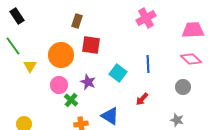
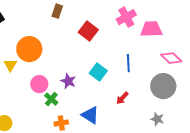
brown rectangle: (77, 21) -> (57, 11), moved
pink trapezoid: (193, 30) -> (151, 29), moved
red square: (91, 45) -> (88, 31), moved, turned 30
orange circle: (61, 55) -> (29, 49), moved
gray circle: (183, 87) -> (163, 86), size x1.6

